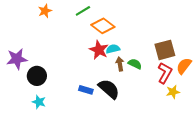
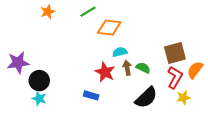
orange diamond: (103, 26) -> (109, 28), turned -30
red star: (99, 50) -> (105, 72), moved
black semicircle: (109, 89) -> (146, 98), moved, turned 95
cyan star: (39, 102) -> (39, 99), moved

